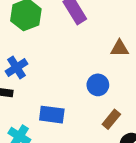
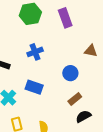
blue cross: (16, 68) -> (35, 52), moved

